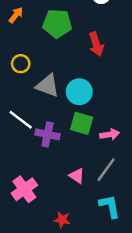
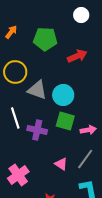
red arrow: (96, 44) -> (77, 56), turned -96
yellow circle: (21, 64) -> (15, 72), size x1.5
white line: (21, 120) -> (15, 118), turned 35

